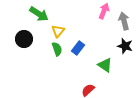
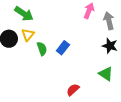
yellow triangle: (58, 31) -> (28, 35), moved
green triangle: (105, 65) -> (106, 74), moved

